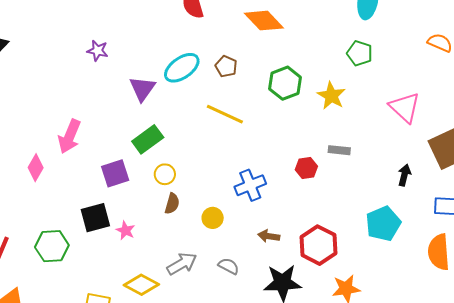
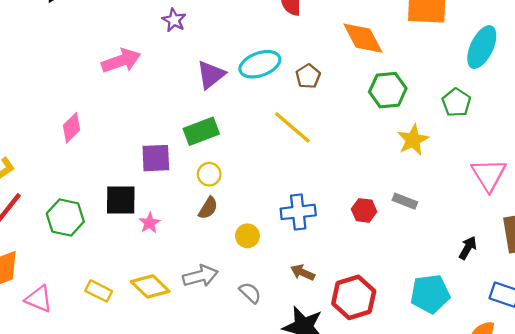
green hexagon: (285, 83) -> (388, 90), moved
pink arrow: (69, 136) -> (121, 61), moved, turned -148

